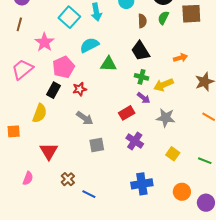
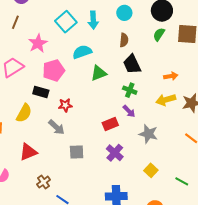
brown semicircle: (142, 21) -> (124, 40), moved
green triangle: (108, 64) -> (99, 73), turned -30
yellow arrow: (164, 85) -> (166, 100), moved
red star: (80, 89) -> (65, 105), moved
black rectangle: (54, 90) -> (41, 92), turned 70
gray arrow: (85, 118) -> (56, 127), moved
red triangle: (49, 151) -> (28, 152), turned 30

